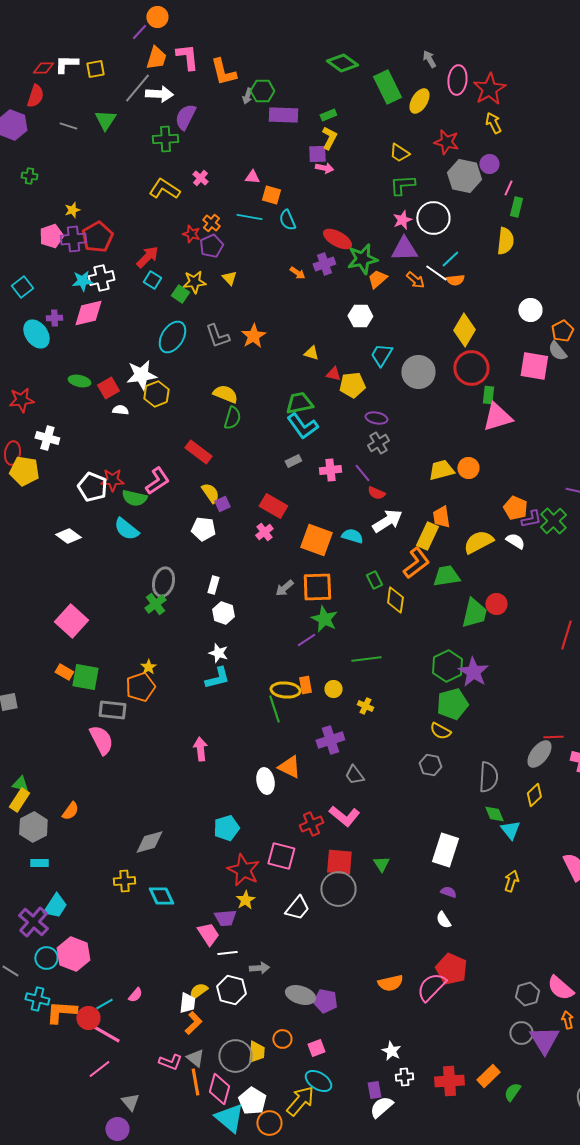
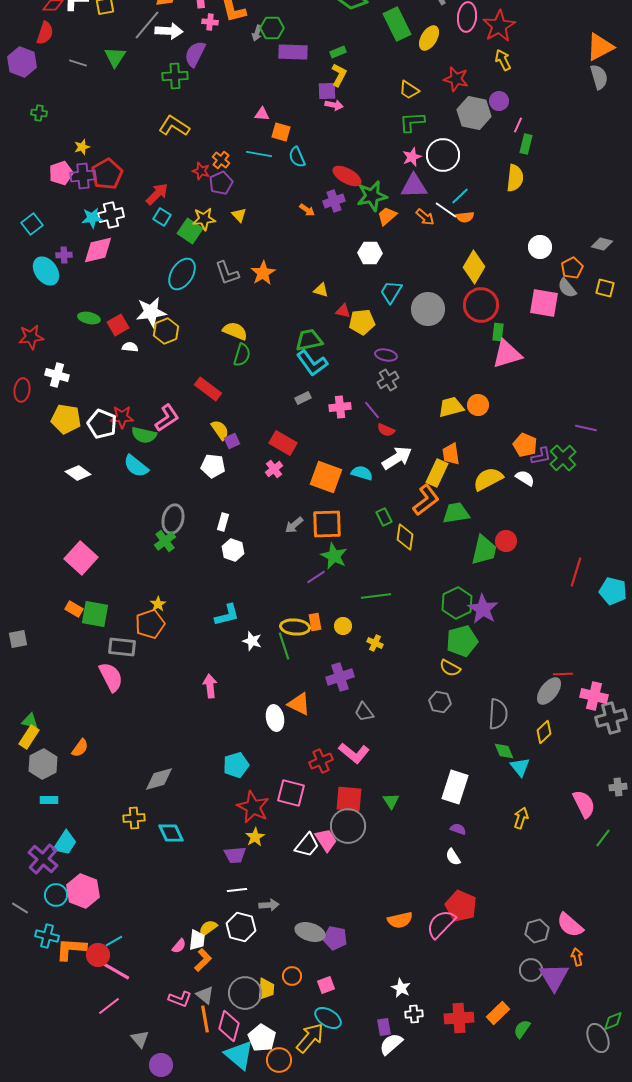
pink cross: (200, 178) -> (210, 22), moved, turned -35
green square: (180, 294) -> (190, 231), size x1.4
yellow pentagon: (24, 471) -> (66, 419), moved
white star: (218, 653) -> (252, 641), moved
pink trapezoid: (208, 934) -> (326, 840), moved
pink semicircle: (135, 995) -> (179, 946), moved
purple circle: (117, 1129) -> (161, 1065), moved

